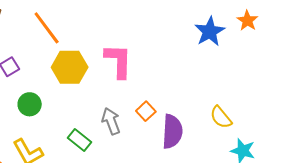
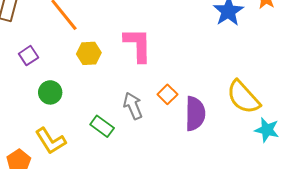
yellow hexagon: (70, 67) -> (89, 53), size x0.7
yellow semicircle: (221, 117) -> (243, 97), size x1.5

